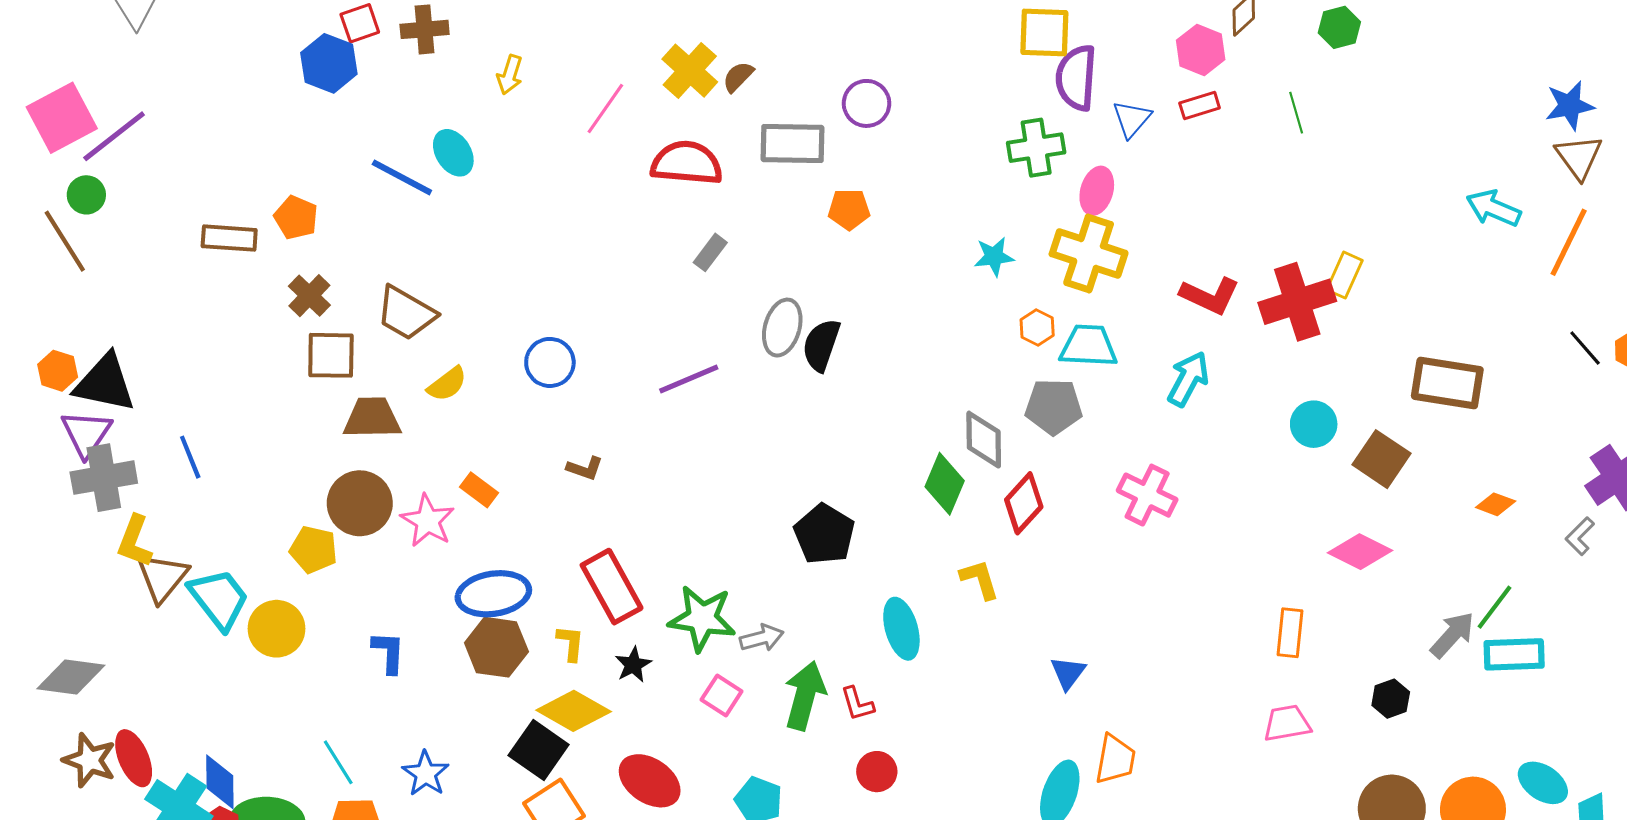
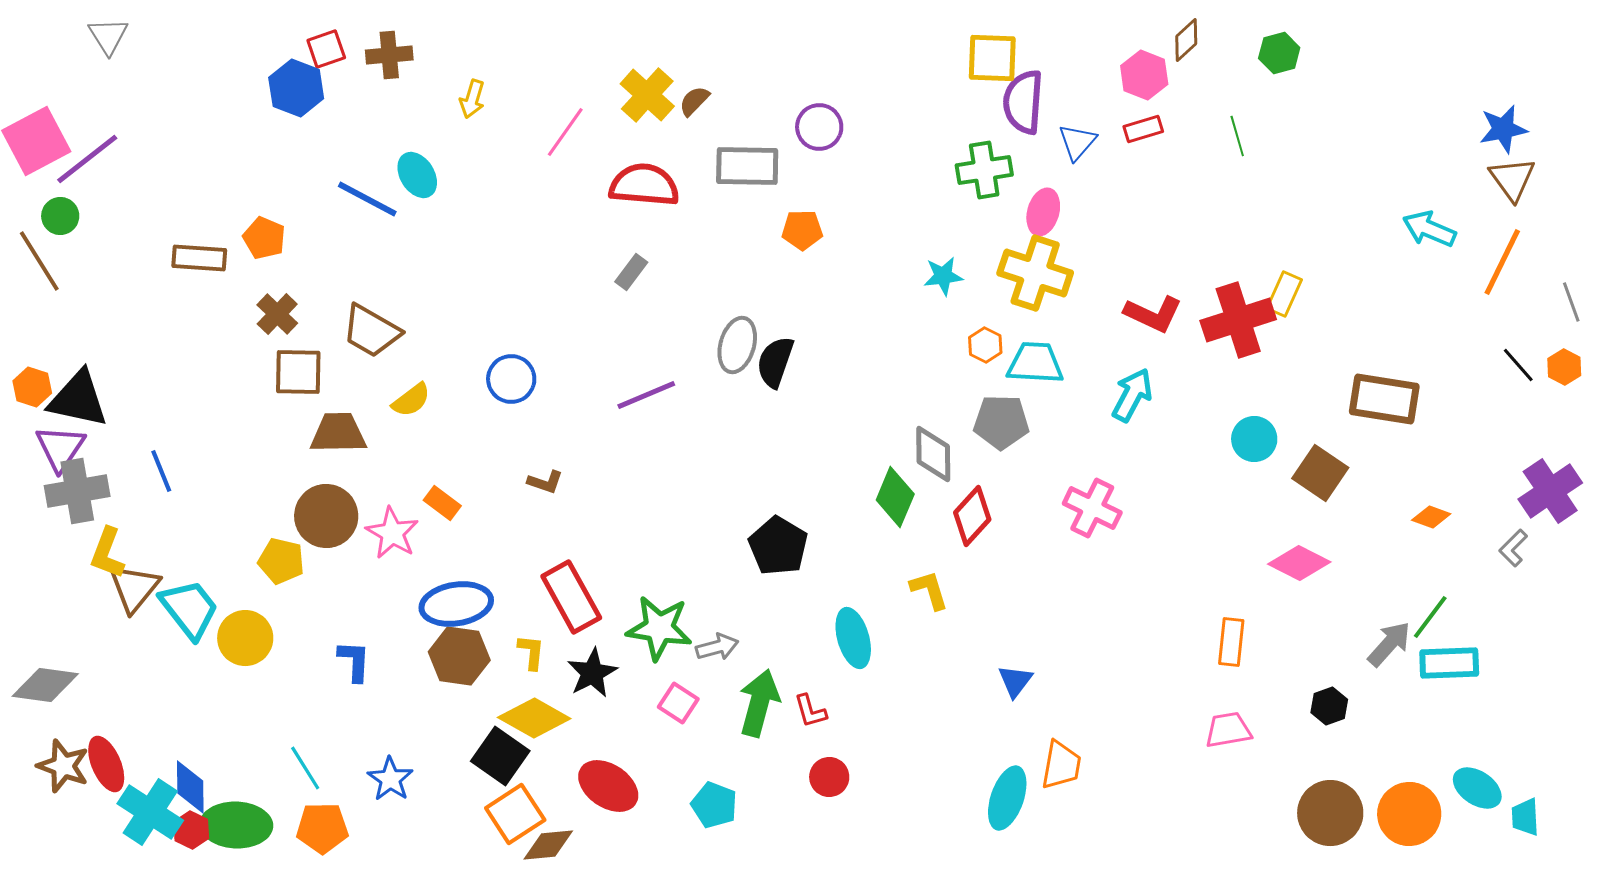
gray rectangle: (710, 252) -> (631, 272), moved
black star: (633, 665) -> (592, 673), size x1.4

